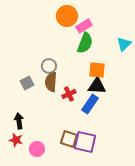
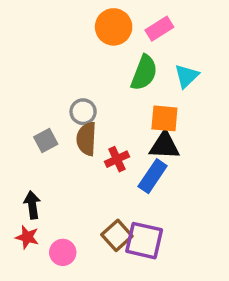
pink rectangle: (84, 26) -> (159, 29), moved
cyan triangle: (124, 44) -> (186, 76), moved
brown square: (69, 139) -> (117, 235), turned 30

